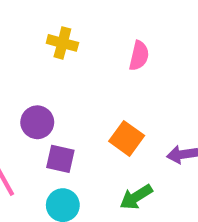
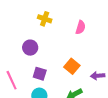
purple circle: (37, 122) -> (30, 48), moved

